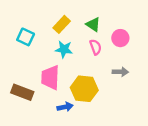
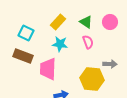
pink circle: (120, 38) -> (110, 22), moved
yellow hexagon: (84, 89) -> (92, 79), moved
brown rectangle: (22, 92) -> (23, 56), moved

